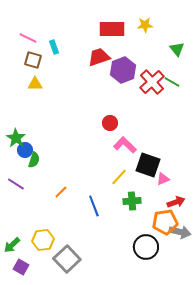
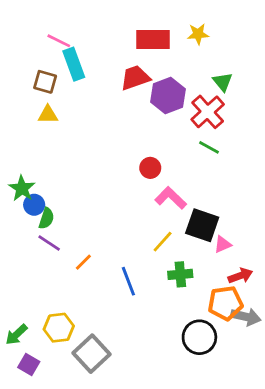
pink line: (28, 38) -> (59, 41), moved
cyan rectangle: (54, 47) -> (74, 64), size x1.6
green triangle: (177, 49) -> (223, 82), moved
green line: (172, 82) -> (209, 147), moved
purple line: (16, 184) -> (49, 243), moved

